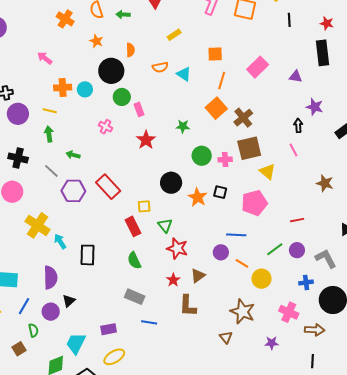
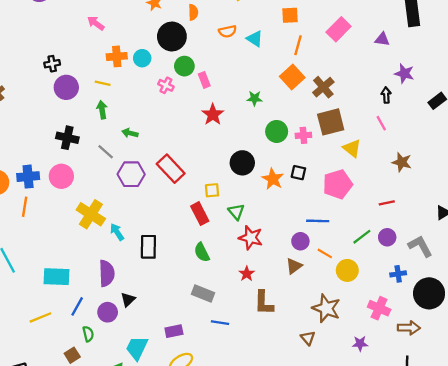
pink cross: (105, 127) -> (166, 85), moved
brown star: (325, 183) -> (402, 162), moved
brown triangle: (198, 276) -> (294, 266), moved

